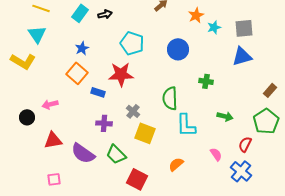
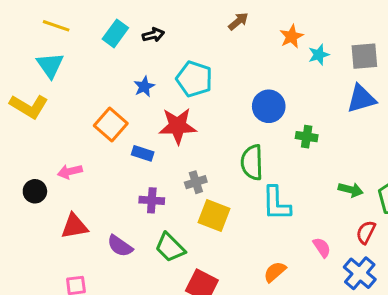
blue star: (82, 48) -> (144, 87), moved
blue circle: (178, 49) -> (269, 106), moved
gray cross: (133, 111) -> (196, 182), turned 32
green arrow: (225, 116) -> (351, 190), moved
purple semicircle: (83, 153) -> (120, 246), size x0.7
orange semicircle: (176, 164) -> (275, 272), moved

